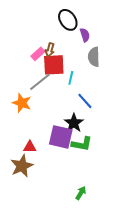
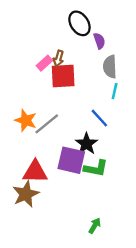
cyan line: (71, 78) -> (115, 91), moved
gray line: (40, 82) -> (47, 124), moved
red triangle: (30, 147) -> (35, 172), size x1.6

